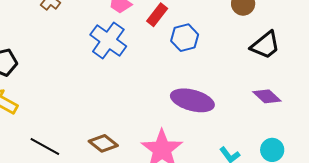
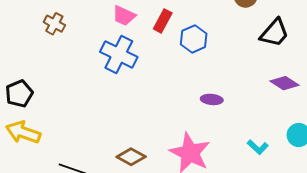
purple ellipse: (192, 100) -> (212, 99), size x0.5

